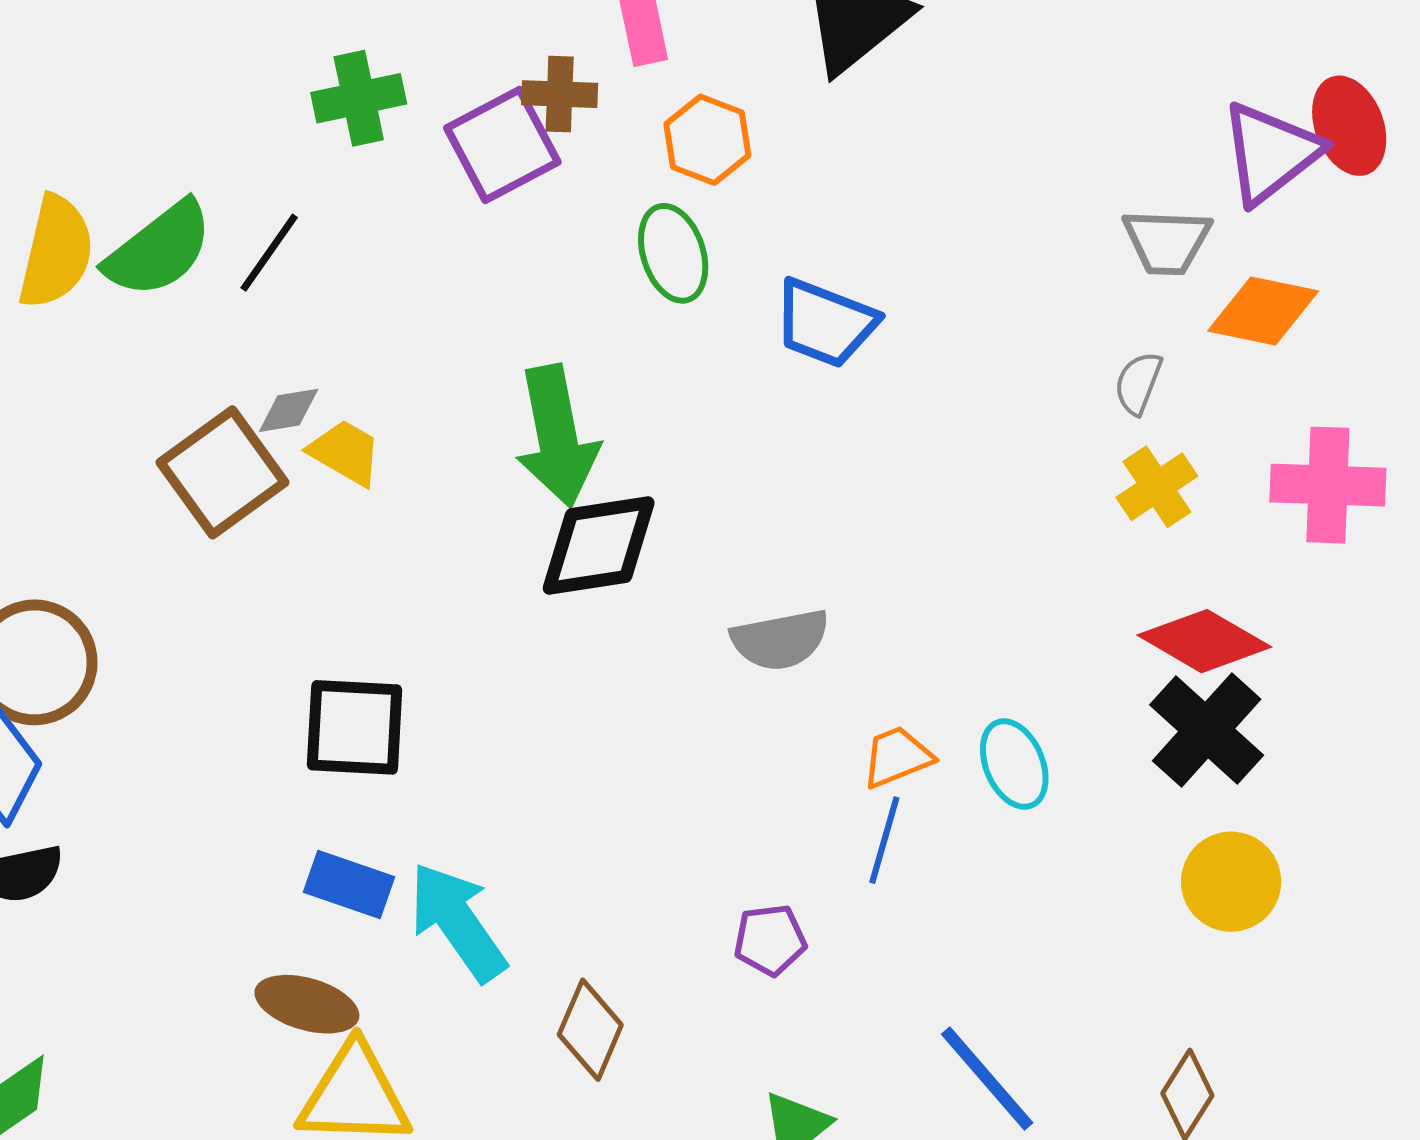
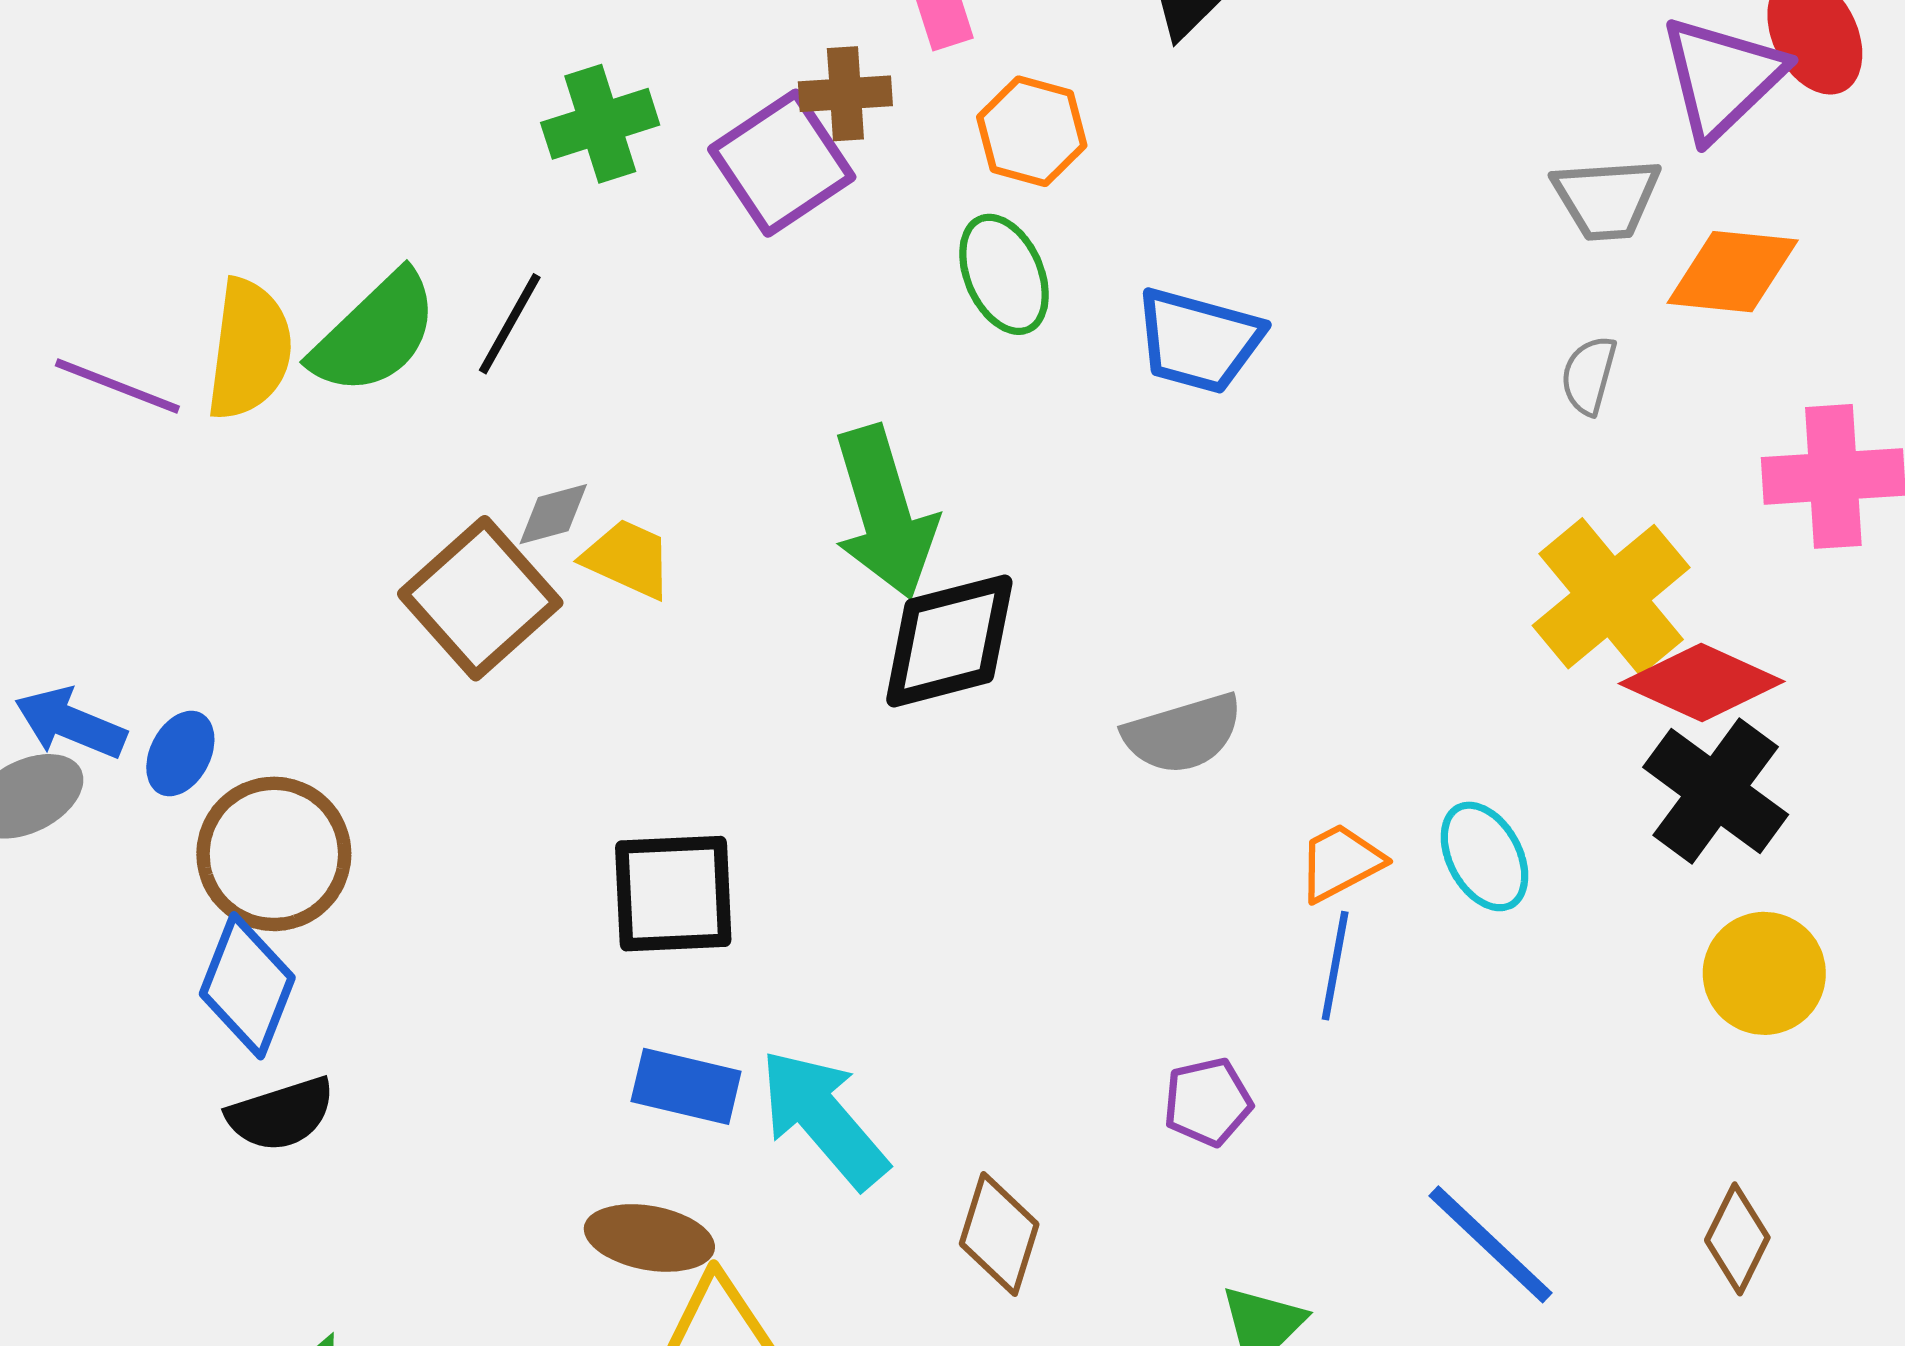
yellow cross: (1157, 487) -> (1611, 597), moved, size x1.6

